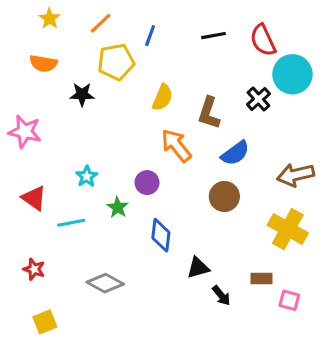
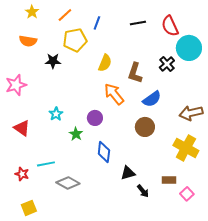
pink star: (25, 132) -> (16, 85), turned -30
cyan line: (71, 223) -> (46, 164), moved
pink square: (289, 300) -> (187, 194), turned 32

